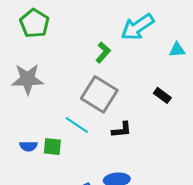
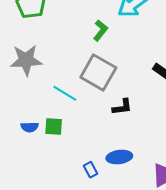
cyan line: (77, 125) -> (65, 93), moved

